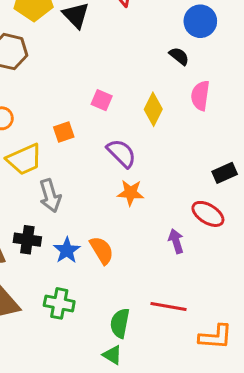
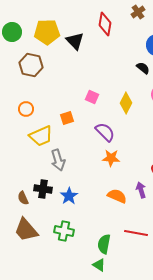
orange semicircle: (102, 250) -> (117, 196), moved, turned -36

